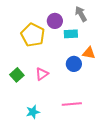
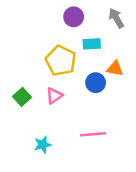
gray arrow: (81, 14) -> (116, 18), moved
purple circle: (55, 21) -> (74, 17), moved
yellow pentagon: (33, 35) -> (61, 61), moved

